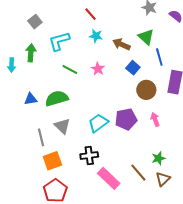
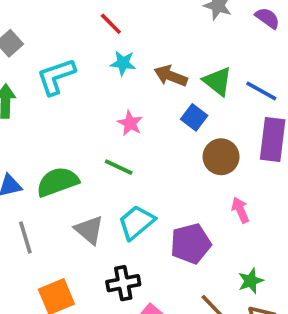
green triangle: (146, 37) -> (218, 81), moved
blue line: (159, 57) -> (261, 91), moved, turned -42
green line: (70, 70) -> (119, 167), moved
purple pentagon: (126, 119) -> (191, 244), moved
gray triangle: (62, 126) -> (89, 230), moved
gray line: (41, 137) -> (25, 237), moved

